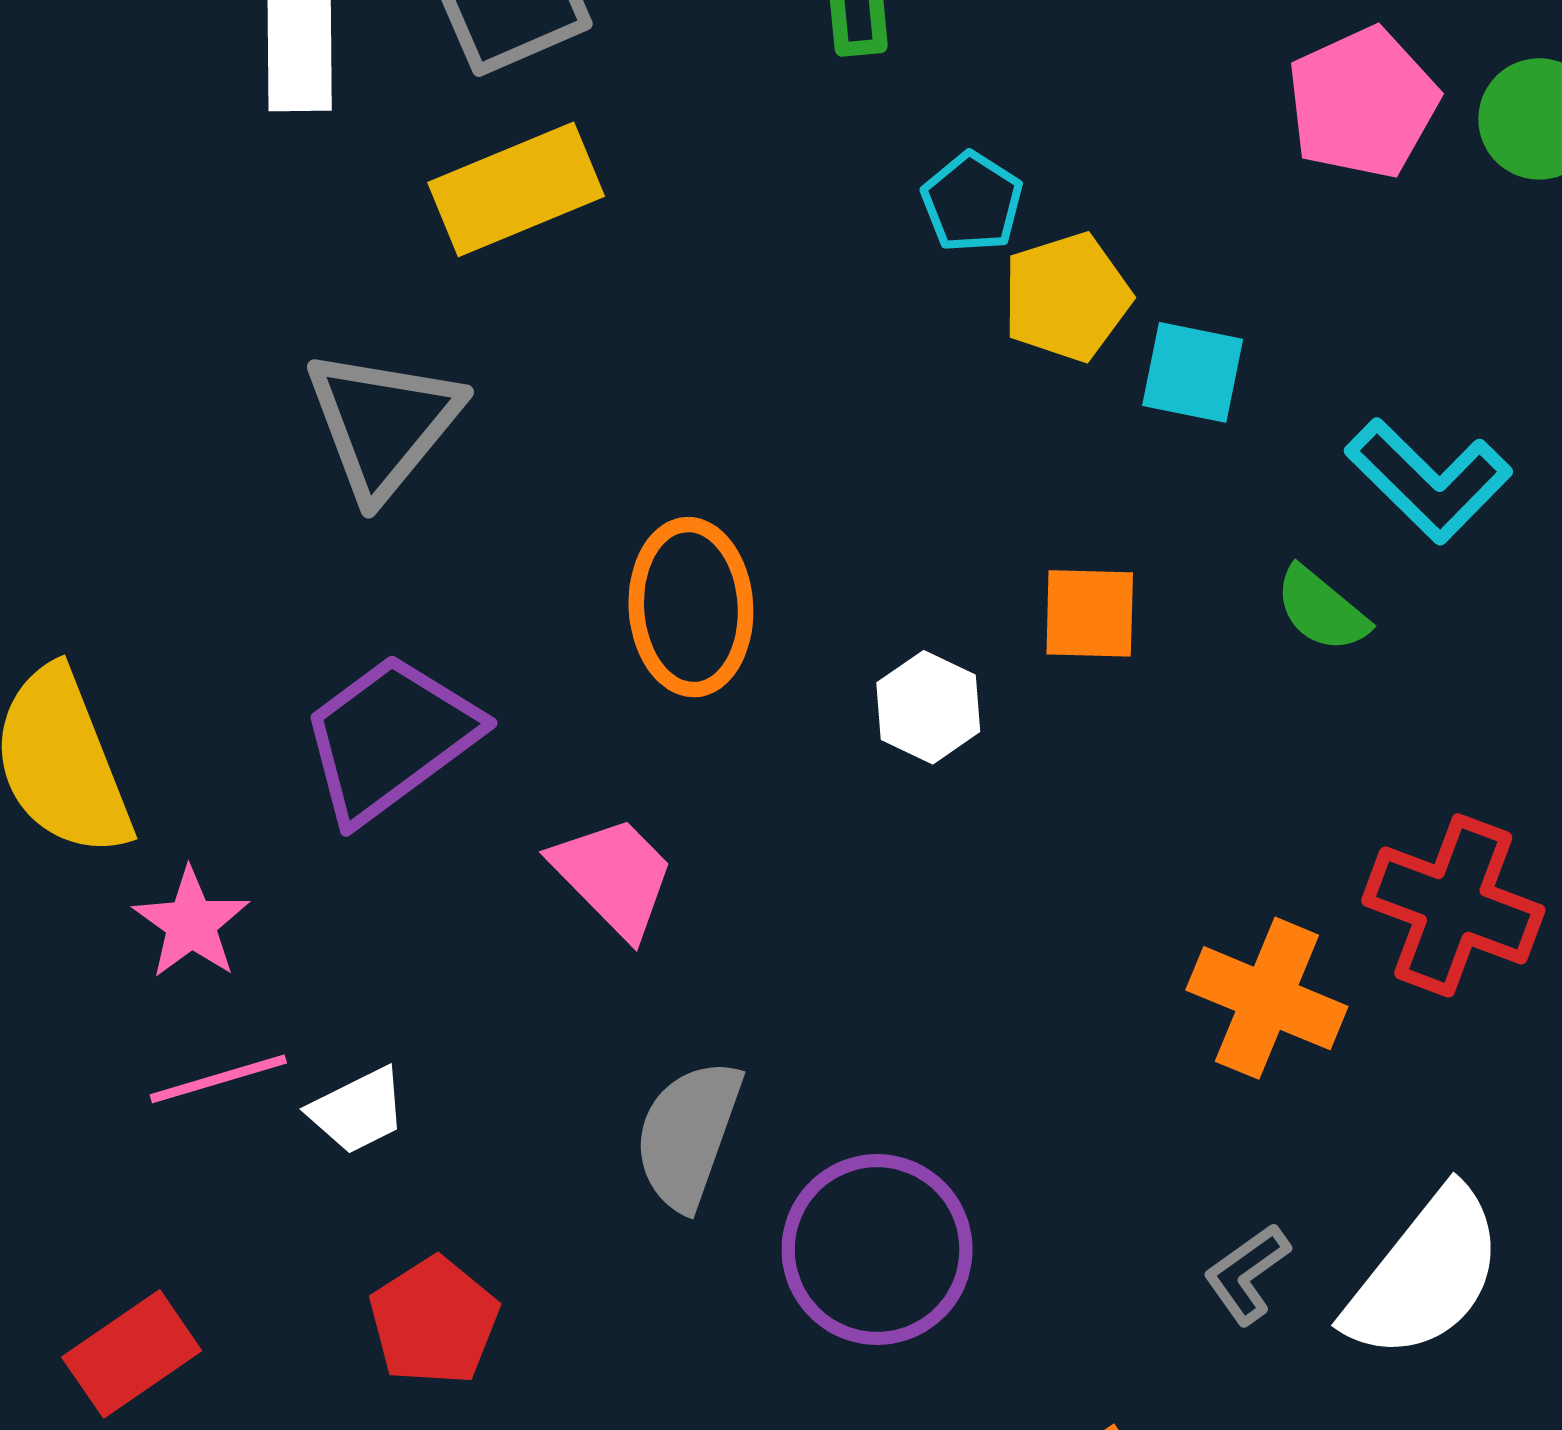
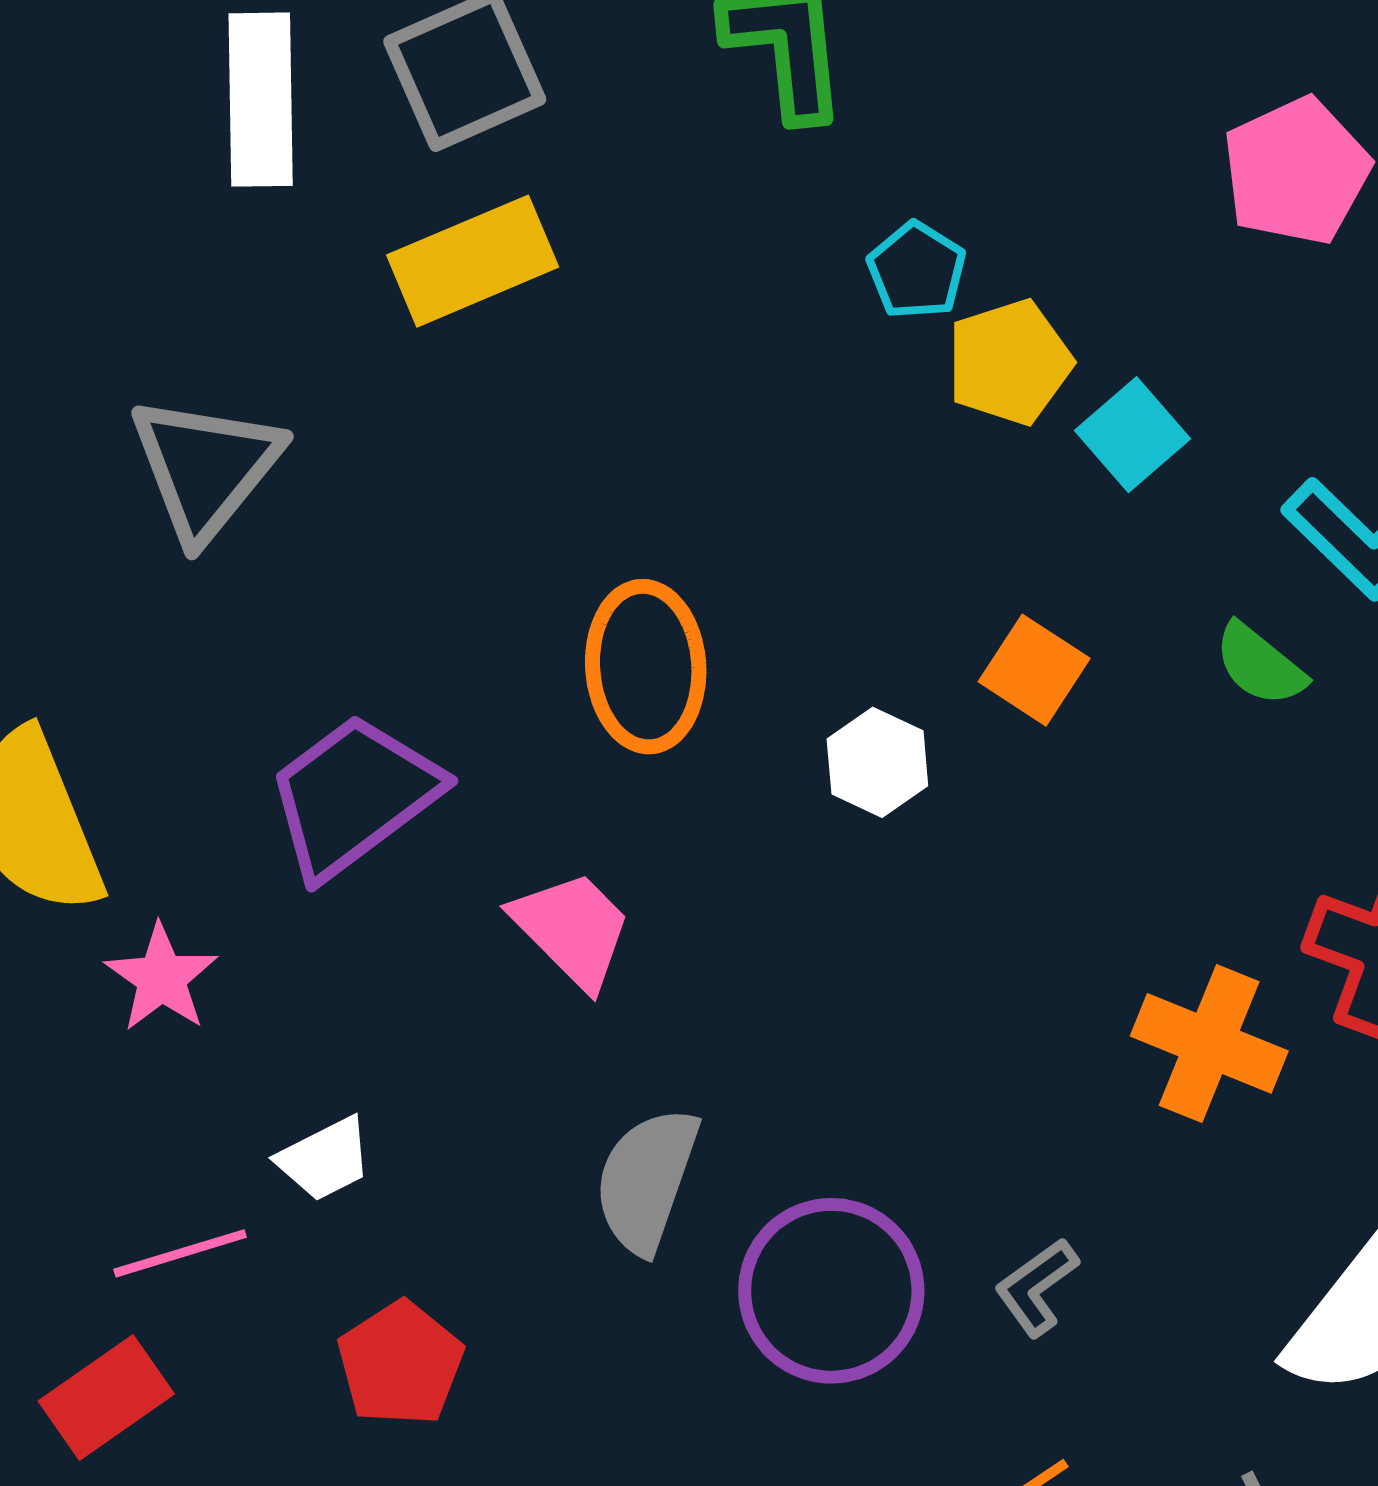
cyan square: (1193, 372) -> (1133, 435), turned 38
gray triangle: (383, 423) -> (206, 467), moved
orange square: (1090, 613) -> (1034, 670), turned 32
pink line: (218, 1079) -> (180, 1253), moved
gray L-shape: (1247, 1274) -> (1036, 1287), moved

